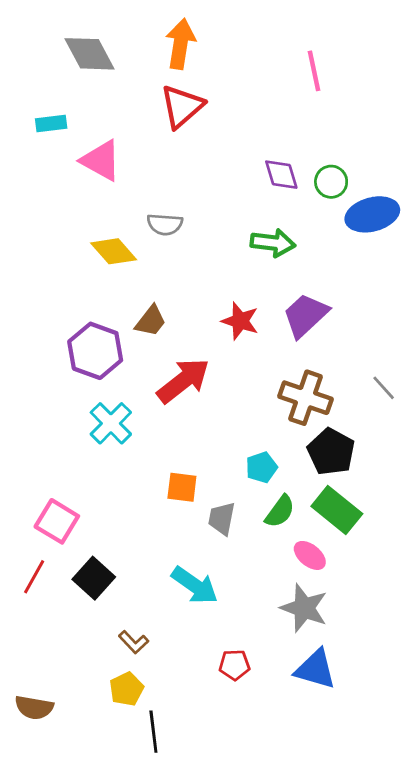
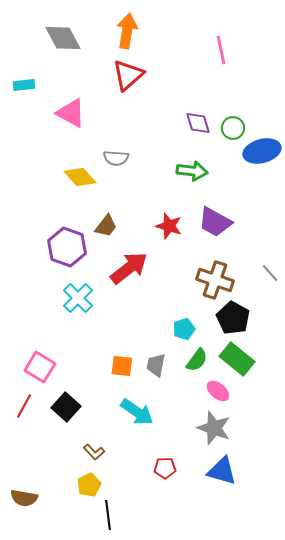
cyan rectangle: (51, 123) -> (24, 85), moved
purple trapezoid: (306, 315) -> (215, 222), turned -108
orange square: (182, 487) -> (122, 366), moved

